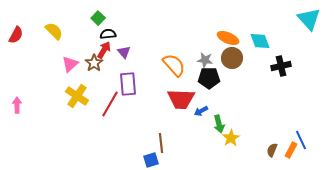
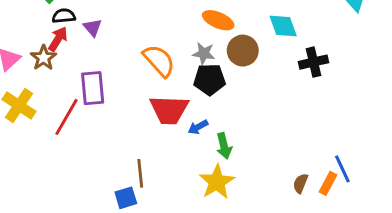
orange ellipse: (228, 38) -> (218, 20), moved
purple triangle: (124, 52) -> (93, 27), moved
yellow star: (231, 138) -> (217, 182), moved, size x1.4

